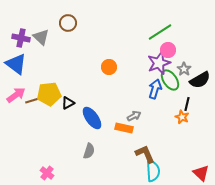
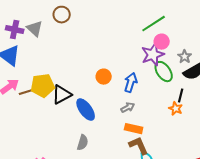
orange circle: (109, 67) -> (104, 77), moved
gray star: (184, 69) -> (185, 57), moved
blue arrow: (155, 89) -> (131, 83), moved
black triangle: (68, 103) -> (62, 95), size x1.5
orange rectangle: (124, 128) -> (134, 129), moved

